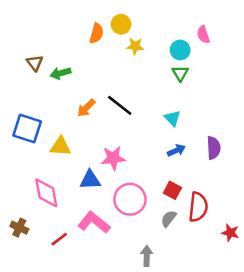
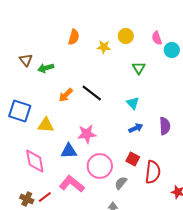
yellow circle: (121, 24) -> (126, 36), moved
cyan circle: (180, 50) -> (172, 50), moved
gray semicircle: (169, 219) -> (121, 183), moved
brown cross: (19, 228) -> (27, 199), moved

